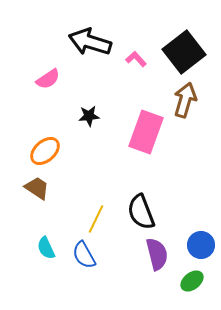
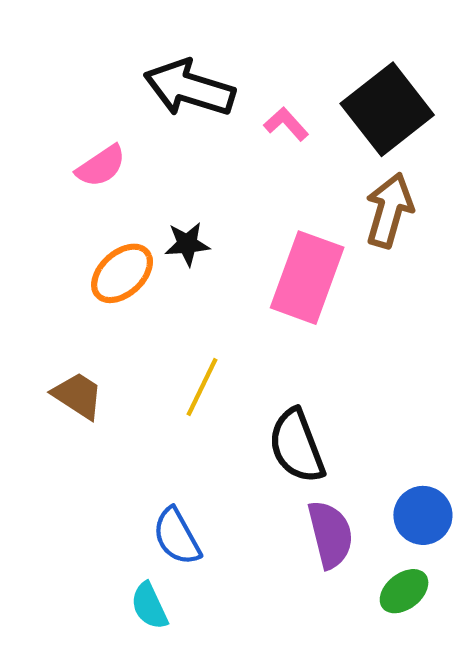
orange ellipse: (45, 151) -> (122, 273), moved
yellow line: (96, 219) -> (202, 387), moved
cyan semicircle: (46, 248) -> (149, 606), moved

